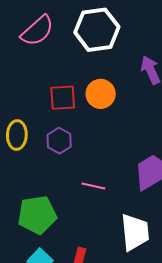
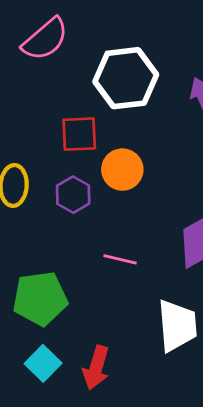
white hexagon: (97, 30) -> (126, 78), moved
orange circle: (101, 94) -> (122, 170), moved

